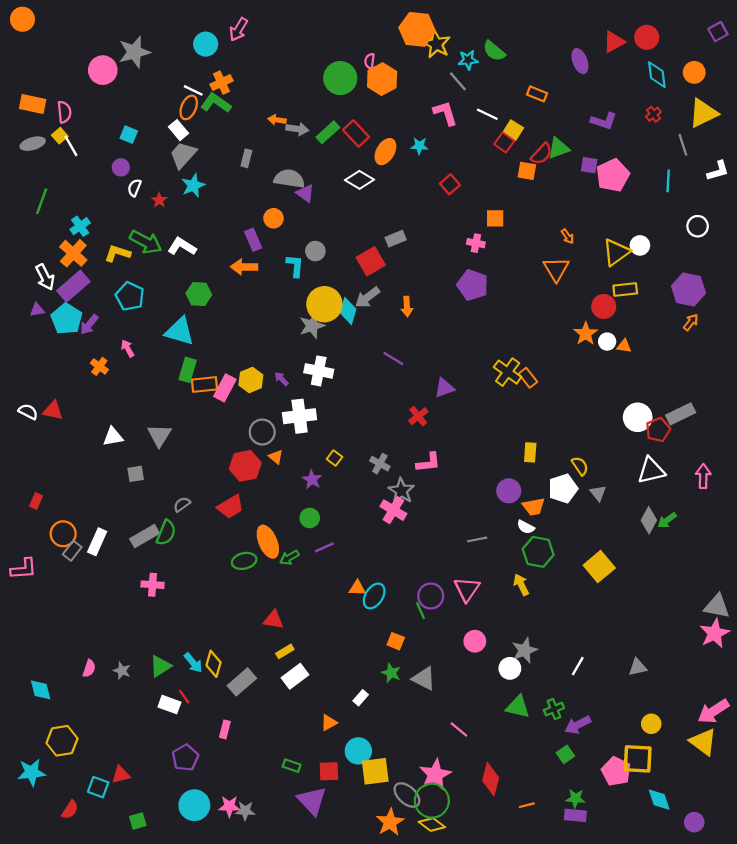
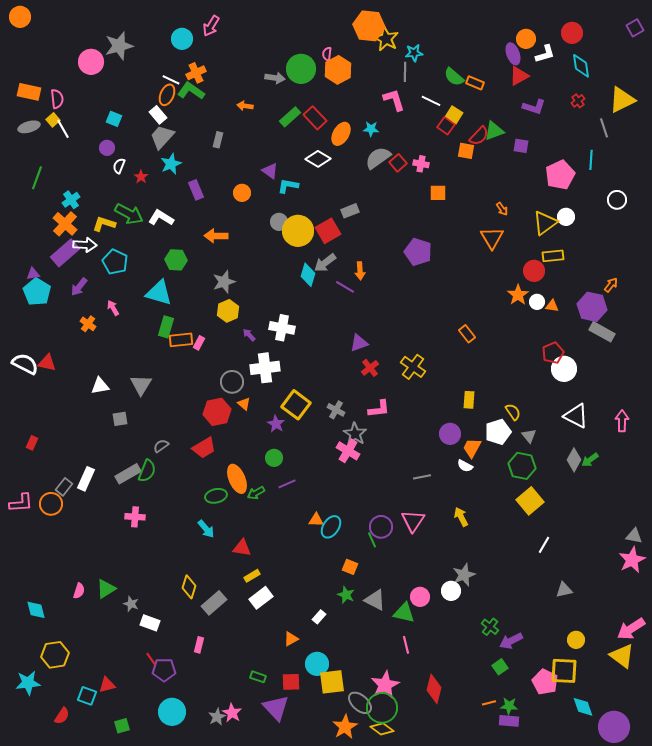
red triangle: (614, 42) -> (519, 76), moved
green semicircle: (494, 51) -> (454, 77), moved
orange circle: (694, 72) -> (526, 39), moved
gray line: (458, 81) -> (405, 72), turned 42
gray arrow: (297, 129) -> (275, 78), moved
white L-shape: (718, 171) -> (545, 54), moved
pink pentagon: (613, 175) -> (560, 175), moved
gray semicircle: (289, 179) -> (378, 158), moved, turned -44
purple rectangle: (253, 240) -> (196, 190), moved
pink cross: (476, 243) -> (421, 164), moved
cyan L-shape: (295, 266) -> (288, 186), moved, turned -85
white arrow: (45, 277) -> (85, 245), moved, turned -60
purple hexagon: (689, 290) -> (592, 307), moved
yellow circle: (324, 304) -> (298, 231), moved
cyan pentagon: (67, 319) -> (37, 292), moved
gray star: (312, 326) -> (224, 282), moved
purple line: (393, 358) -> (345, 287), moved
yellow cross: (508, 372) -> (413, 367), moved
yellow hexagon: (251, 380) -> (228, 311), moved
pink rectangle: (225, 388) -> (199, 343), size x0.6
purple triangle: (444, 388) -> (359, 343), moved
white semicircle: (28, 412) -> (25, 364), size x1.5
gray rectangle: (681, 414) -> (602, 332), moved, turned 55
red pentagon: (658, 430) -> (553, 353), moved
yellow square: (335, 458) -> (296, 405), size x2.0
white triangle: (651, 470) -> (576, 416), turned 40
orange trapezoid: (534, 507) -> (472, 448), turned 130
orange circle: (63, 534) -> (51, 504), moved
green hexagon: (538, 552) -> (522, 466), moved
gray triangle: (717, 606) -> (634, 536), size x0.7
pink circle: (475, 641) -> (420, 597), moved
cyan arrow: (193, 663) -> (206, 529), moved
green triangle: (160, 666) -> (106, 589), moved
white line: (578, 666) -> (544, 545), moved
gray star: (122, 671) -> (131, 604), moved
red line: (184, 697) -> (151, 659), moved
green triangle: (518, 707) -> (404, 613), moved
green cross: (554, 709) -> (490, 627), turned -30
pink line: (459, 729) -> (406, 645), turned 36
purple pentagon: (185, 758) -> (164, 670), turned 30
orange line: (527, 805) -> (489, 703), moved
pink star: (229, 806) -> (232, 713), moved, turned 30
gray star: (245, 811) -> (217, 717), turned -30
purple circle: (694, 822) -> (614, 727), size x1.8

